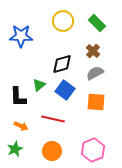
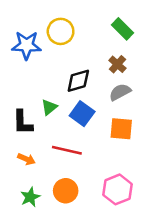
yellow circle: (63, 21) -> (61, 31), moved
green star: (15, 149) -> (30, 197), moved

